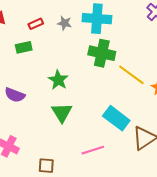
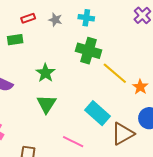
cyan cross: (97, 19) -> (86, 18), size x0.6
pink line: (93, 150) -> (73, 142), turned 40

